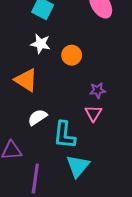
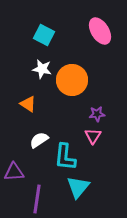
orange circle: (72, 55) -> (72, 80), size x1.6
orange triangle: (26, 80) -> (28, 104), size x0.7

